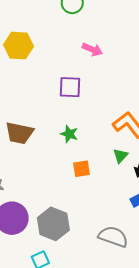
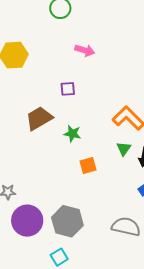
purple square: (70, 87) -> (68, 89), size x0.7
brown trapezoid: (19, 133) -> (39, 118), moved, turned 144

